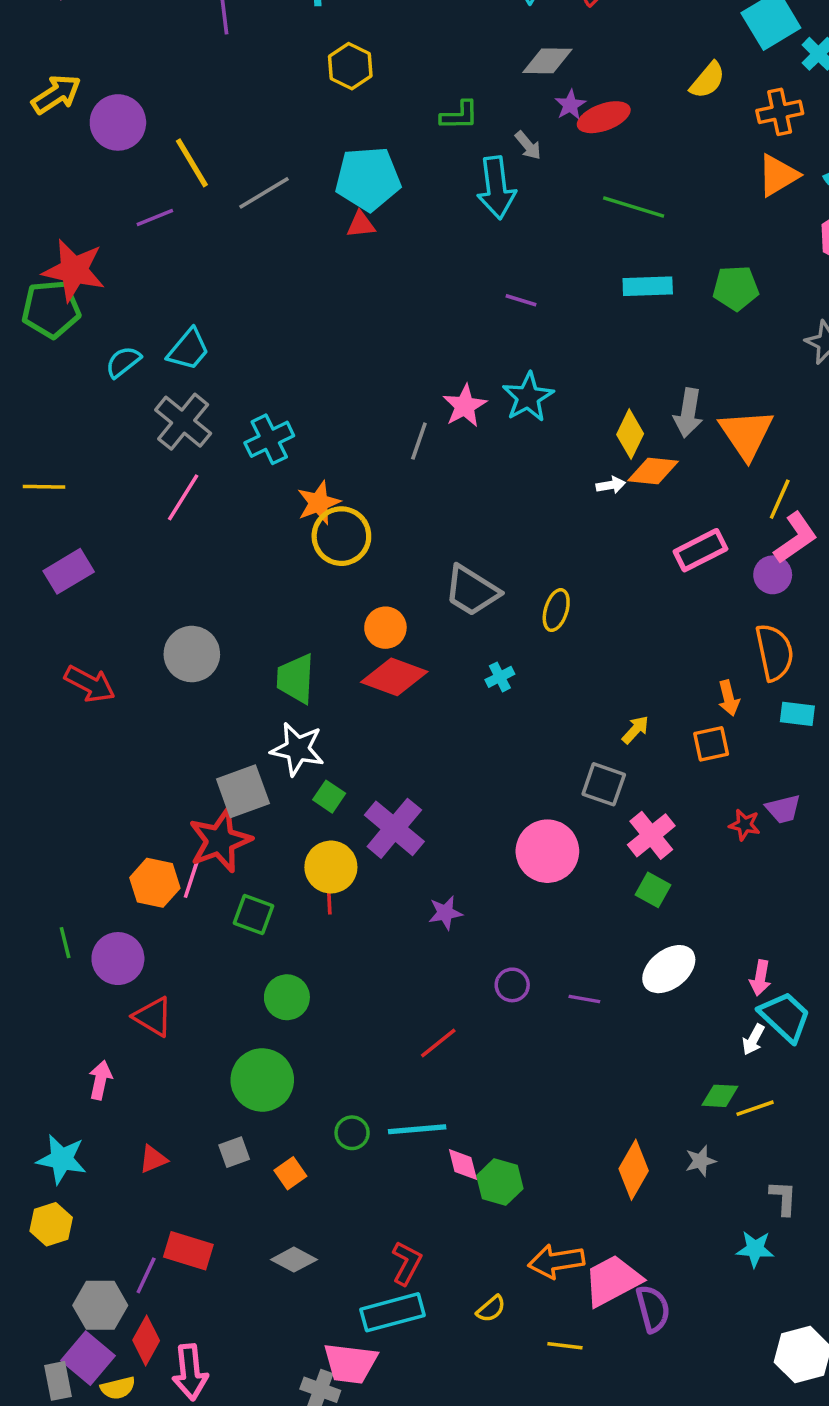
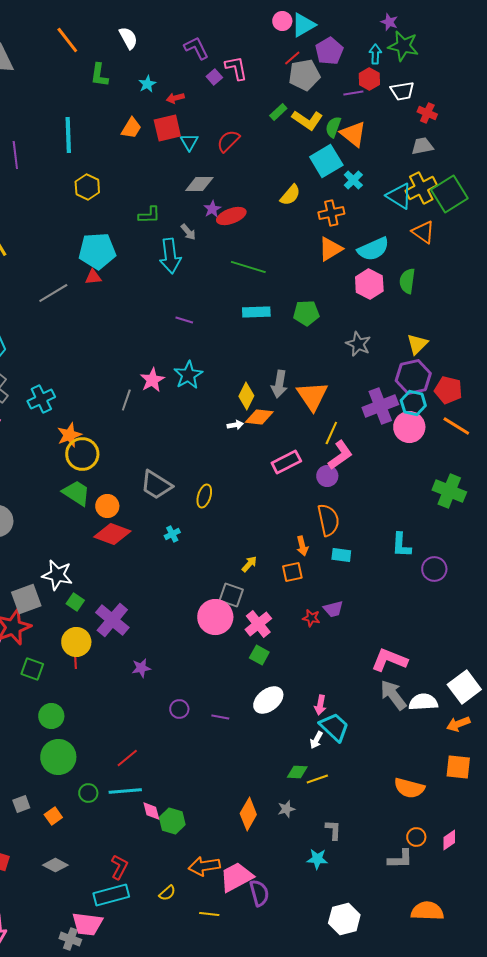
gray line: (264, 193) -> (53, 293), moved
green trapezoid: (296, 679) -> (76, 493), moved, turned 120
pink circle: (547, 851) -> (215, 617), moved
red line: (438, 1043) -> (127, 758), moved
green circle: (262, 1080) -> (58, 757), moved

